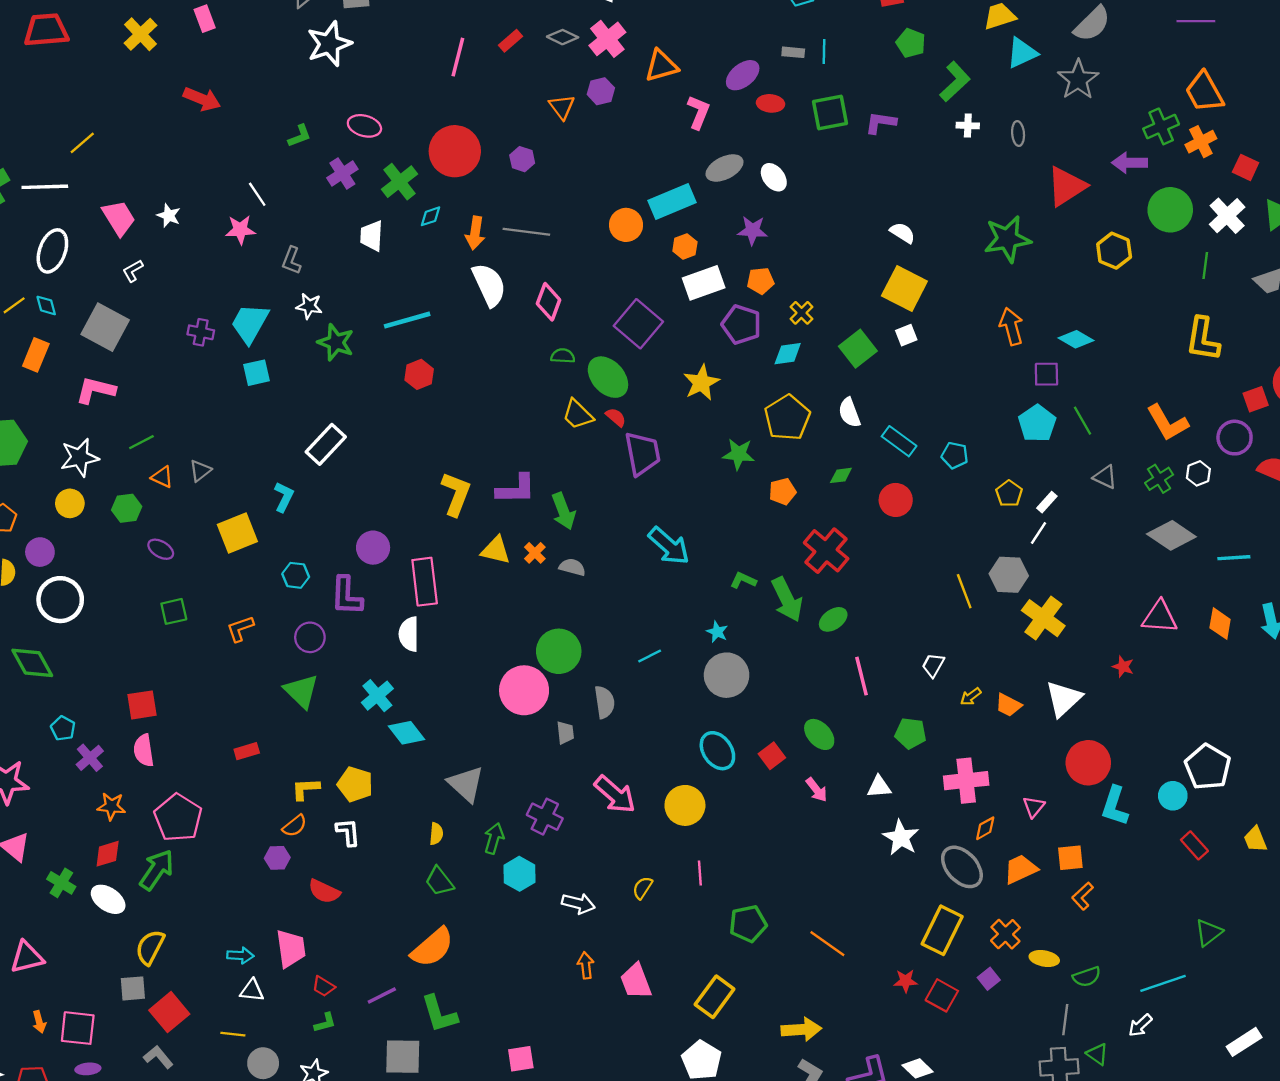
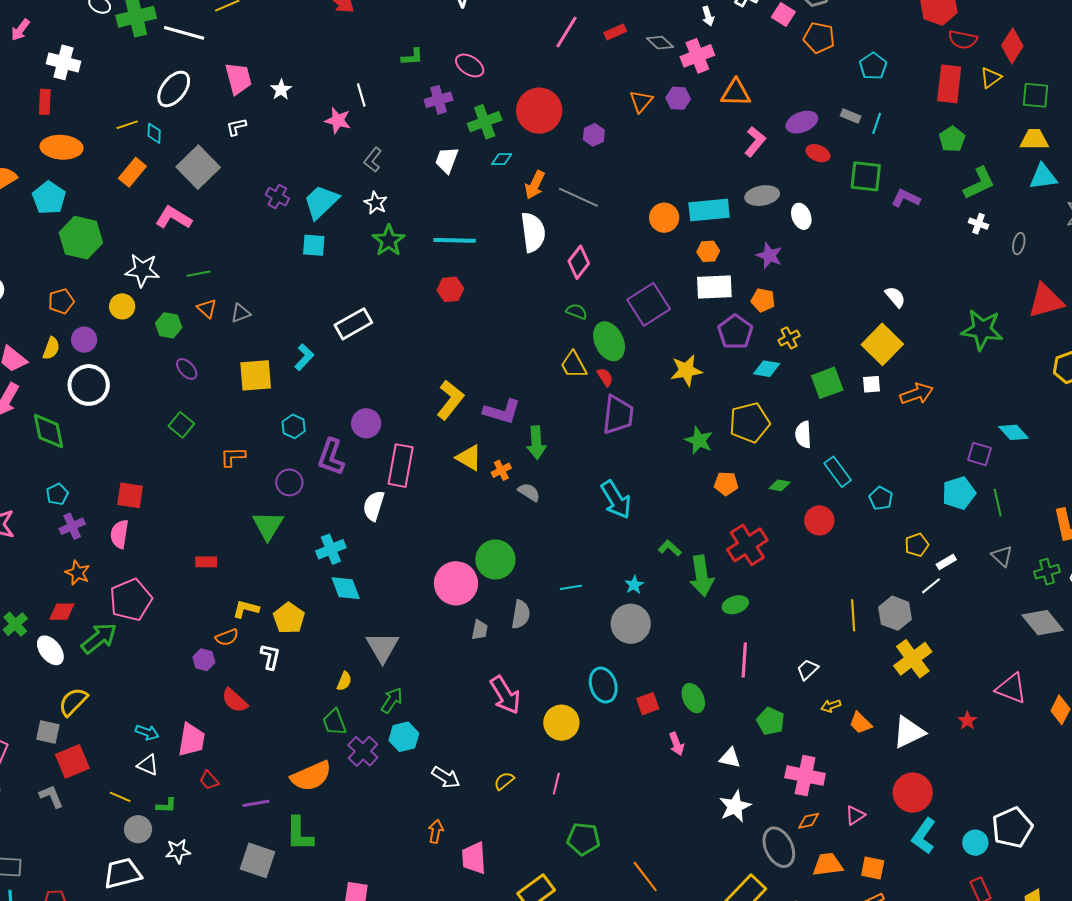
orange arrow: (1011, 326) -> (917, 394), moved, turned 68
green square: (174, 611) -> (181, 425), turned 35
purple cross: (545, 817) -> (363, 751), moved
green L-shape: (325, 1023) -> (166, 806), moved

